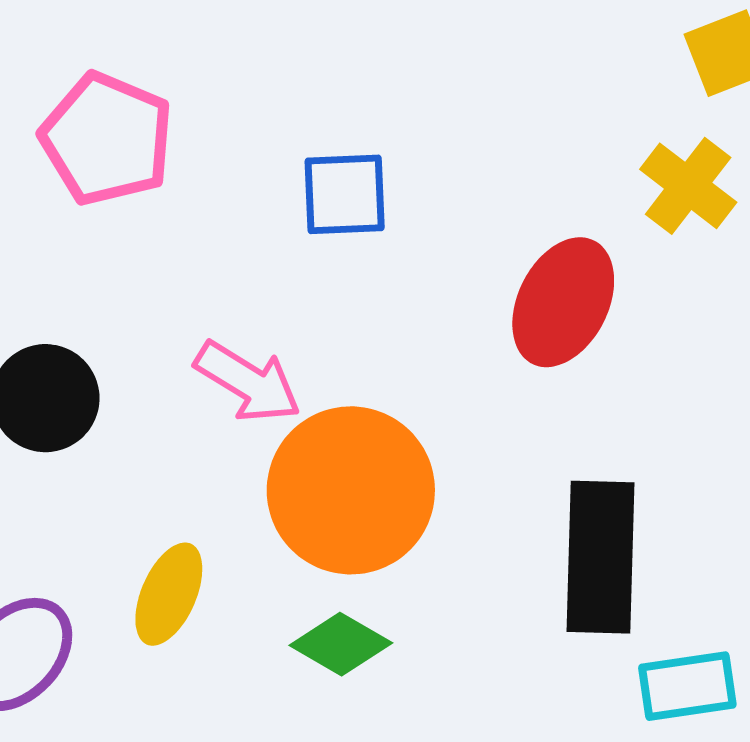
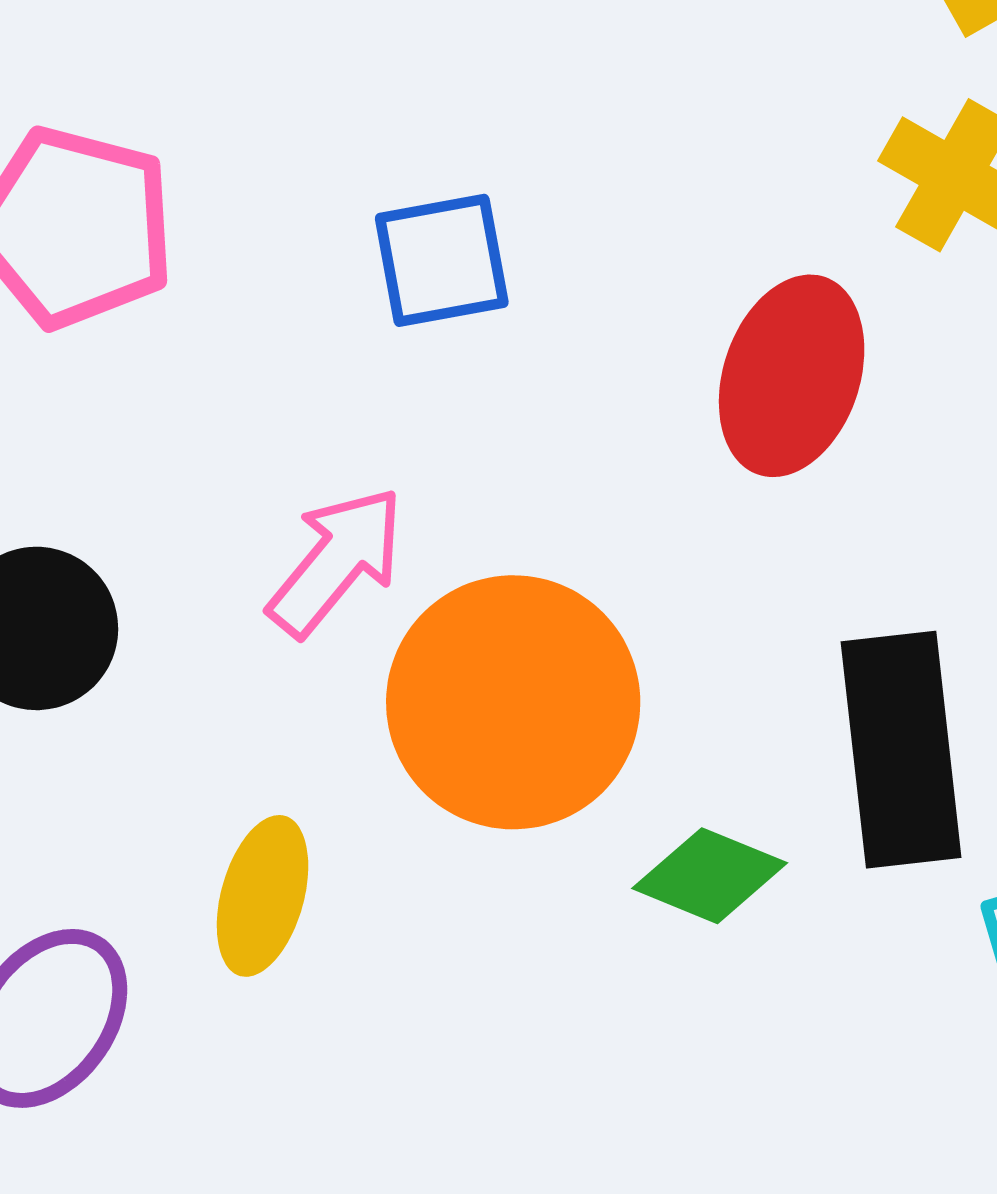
pink arrow: (248, 382) -> (336, 561), turned -74
green diamond: (341, 644) -> (710, 876), moved

